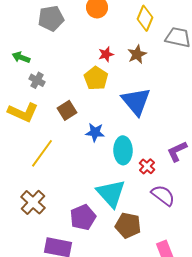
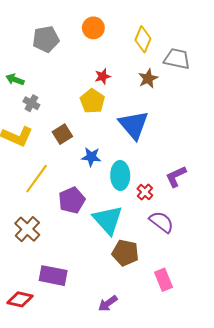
brown star: (137, 54) -> (148, 78), moved
purple pentagon: (83, 217) -> (72, 200), moved

